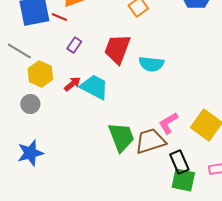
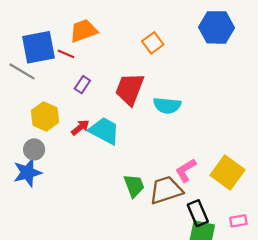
gray line: (19, 51) -> (22, 71), moved
green trapezoid: (121, 137) -> (134, 186), size x0.7
blue star: (30, 153) -> (27, 173), moved

